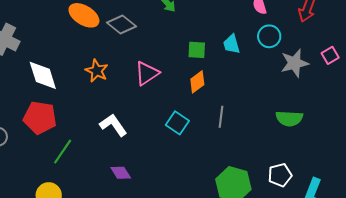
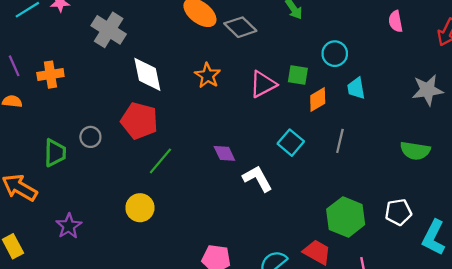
cyan circle: (269, 36) -> (335, 54), moved
cyan trapezoid: (232, 44) -> (356, 88), moved
green square: (197, 50) -> (298, 75), moved
white L-shape: (113, 125) -> (258, 179), moved
purple diamond: (121, 173) -> (224, 153), moved

